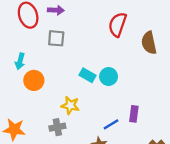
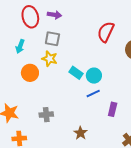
cyan arrow: (20, 61) -> (20, 46), moved
yellow star: (70, 105) -> (50, 59), moved
blue line: (111, 124) -> (93, 93), moved

